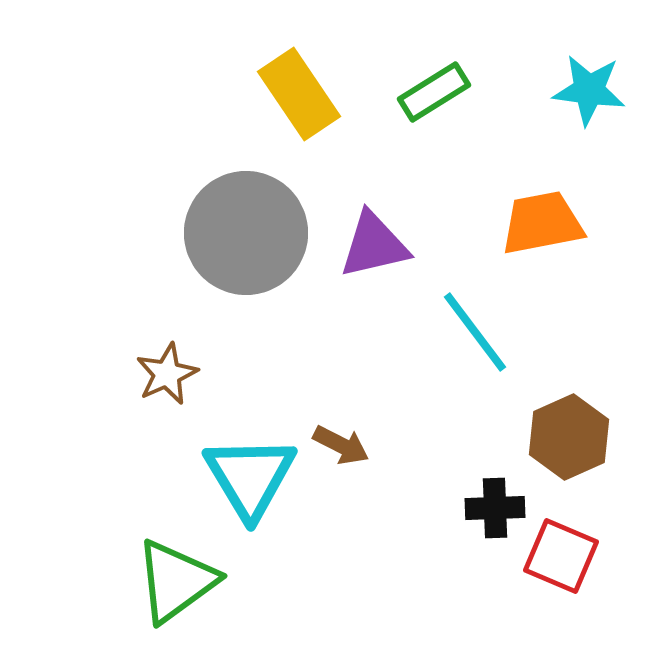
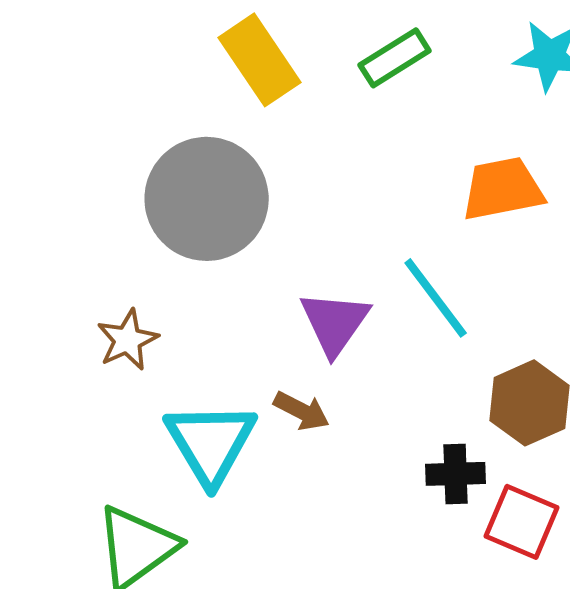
purple triangle: (374, 245) -> (335, 323), moved, turned -42

